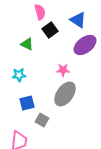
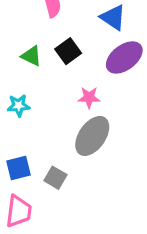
black square: (50, 30) -> (68, 51), moved
blue square: (27, 103) -> (19, 168), moved

